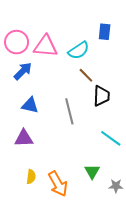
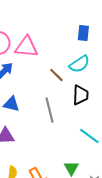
cyan semicircle: (79, 50) -> (79, 64), moved
brown line: (86, 75) -> (56, 75), moved

